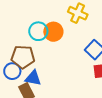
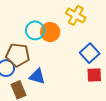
blue triangle: (33, 78) -> (37, 76), moved

